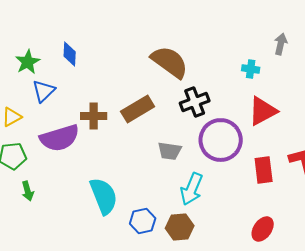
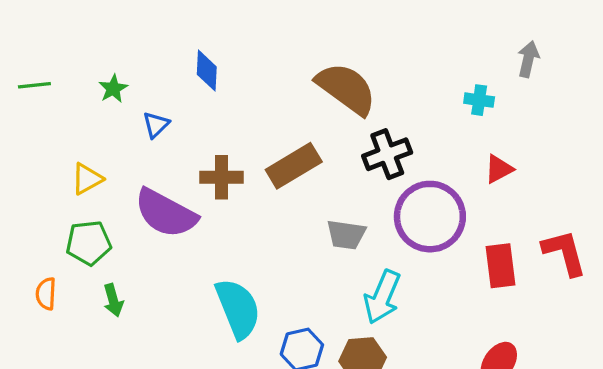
blue diamond: (70, 54) -> (207, 71), moved
green star: (28, 62) -> (113, 89), size x0.7
blue triangle: (44, 91) -> (156, 125), moved, size x0.7
red triangle: (263, 111) -> (499, 169), size x0.6
purple semicircle: (60, 138) -> (166, 213), turned 45

